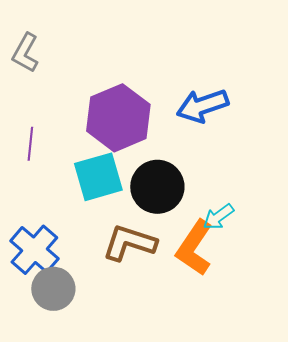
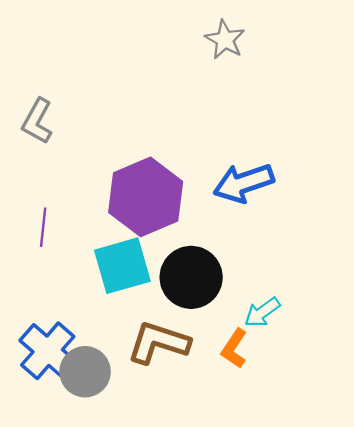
orange L-shape: (194, 248) -> (234, 348), size x0.6
gray circle: (53, 289) -> (85, 372), moved

